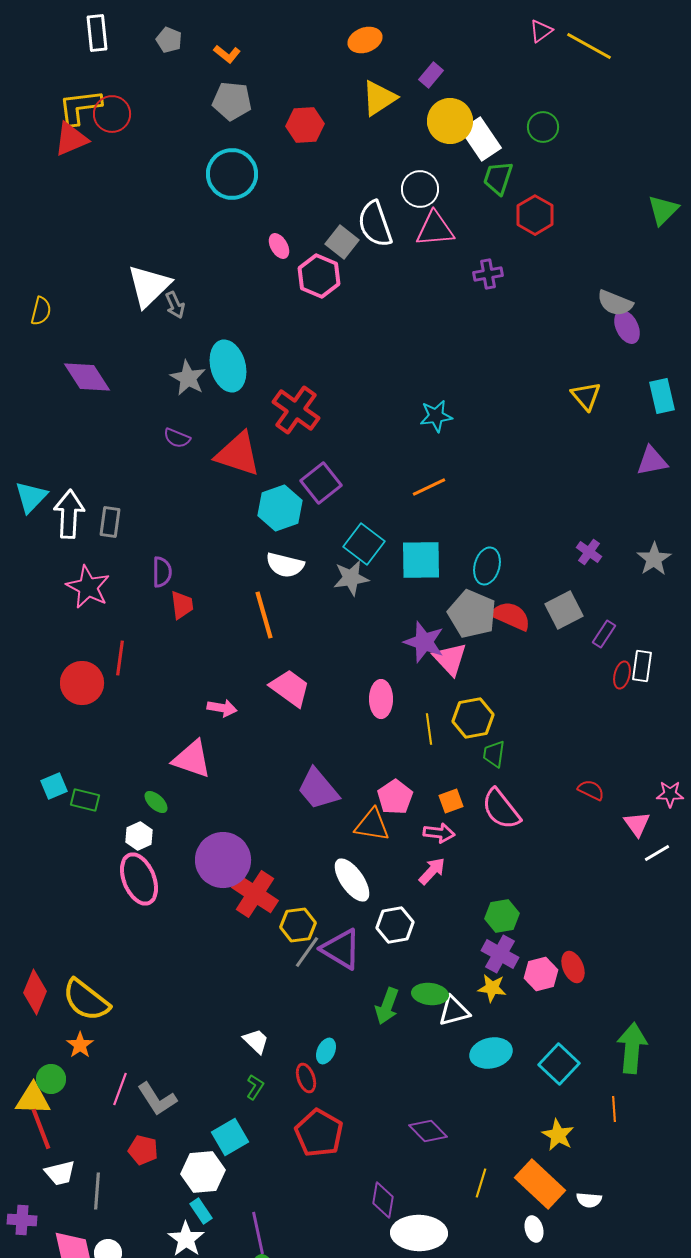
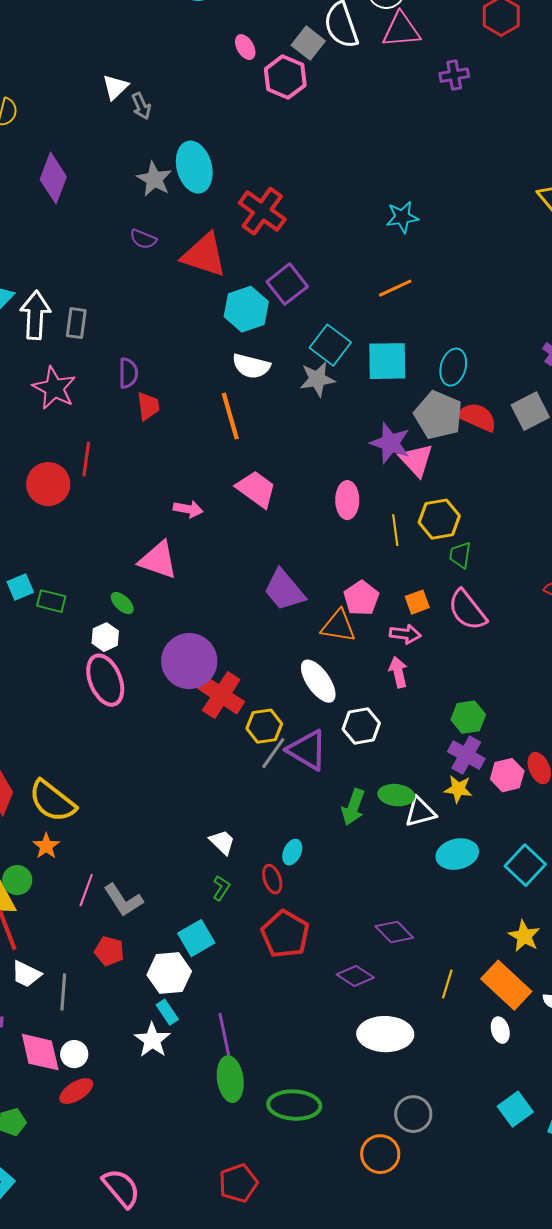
white triangle: (149, 286) -> (115, 87), size x0.6
purple diamond: (87, 377) -> (53, 178), turned 54
pink arrow: (432, 871) -> (398, 672), turned -56
white trapezoid: (60, 1173) -> (26, 974), turned 40
purple diamond: (383, 1200) -> (355, 976), moved, turned -66

